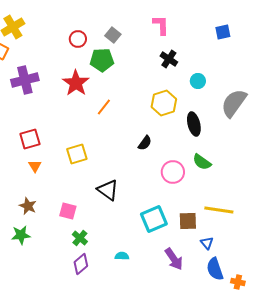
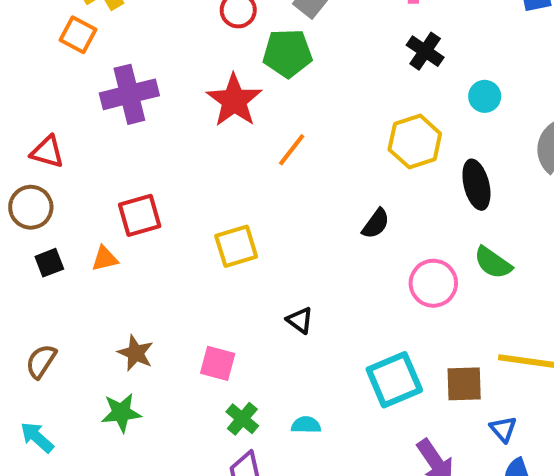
orange triangle: (35, 166) -> (105, 259), moved, turned 48
black triangle: (108, 190) -> (300, 320), size x0.6
cyan semicircle: (122, 256) -> (306, 425), moved

